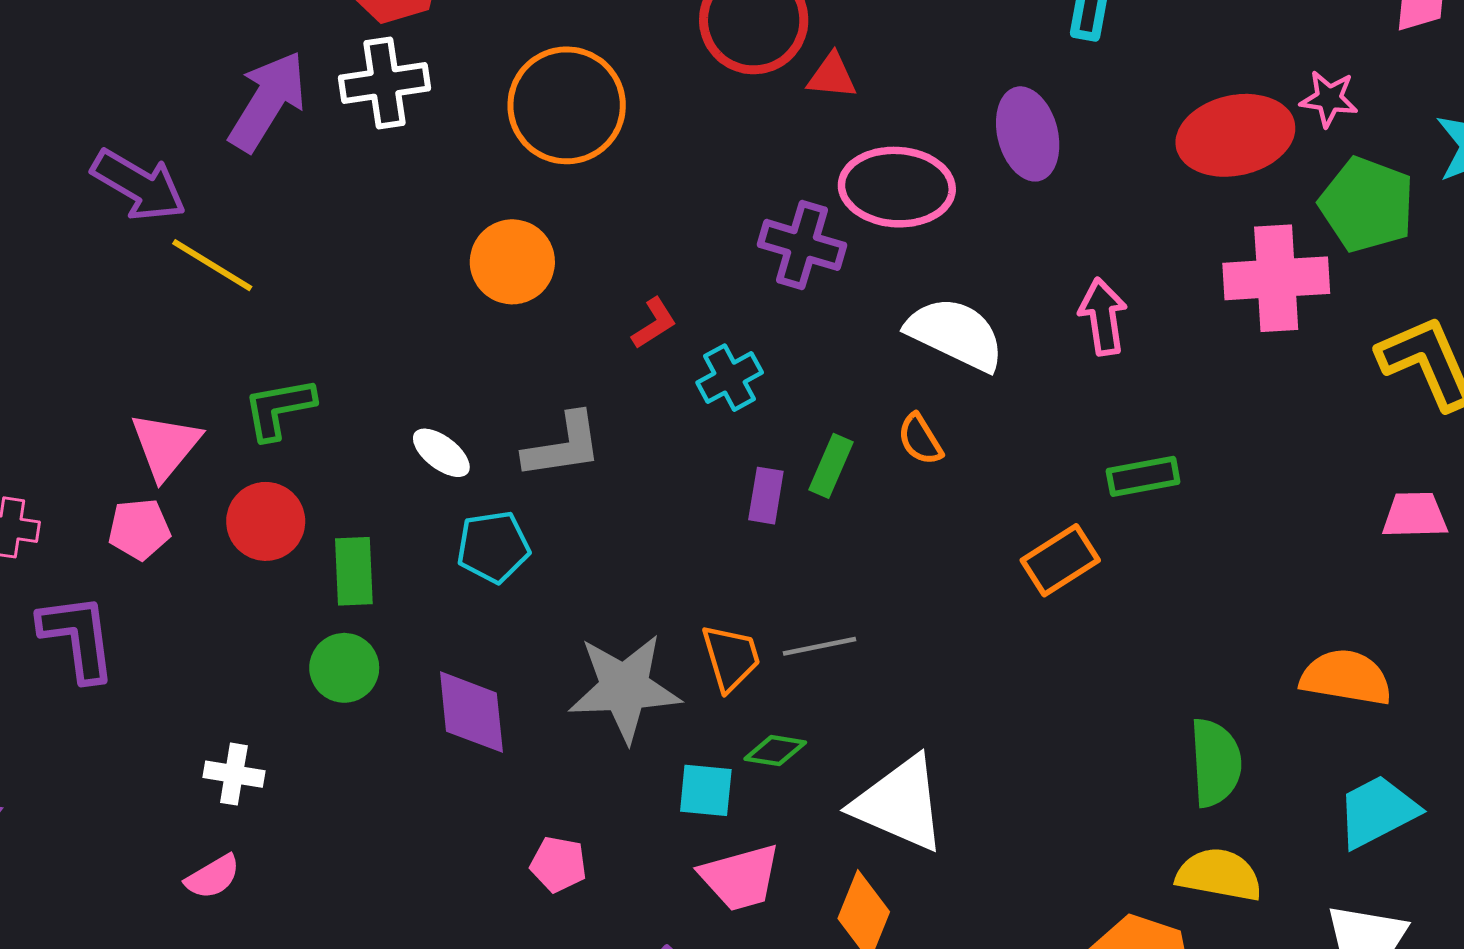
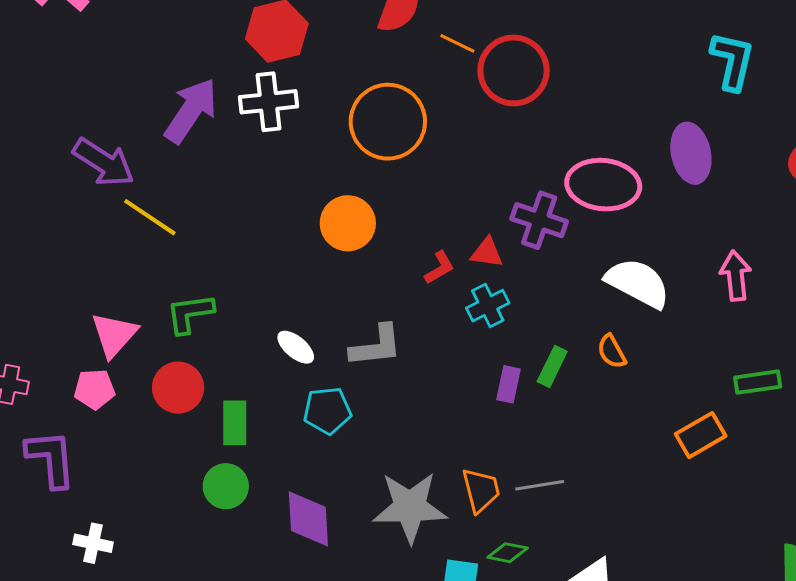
red triangle: (832, 76) -> (487, 253), moved
white cross: (234, 774) -> (93, 543), moved

